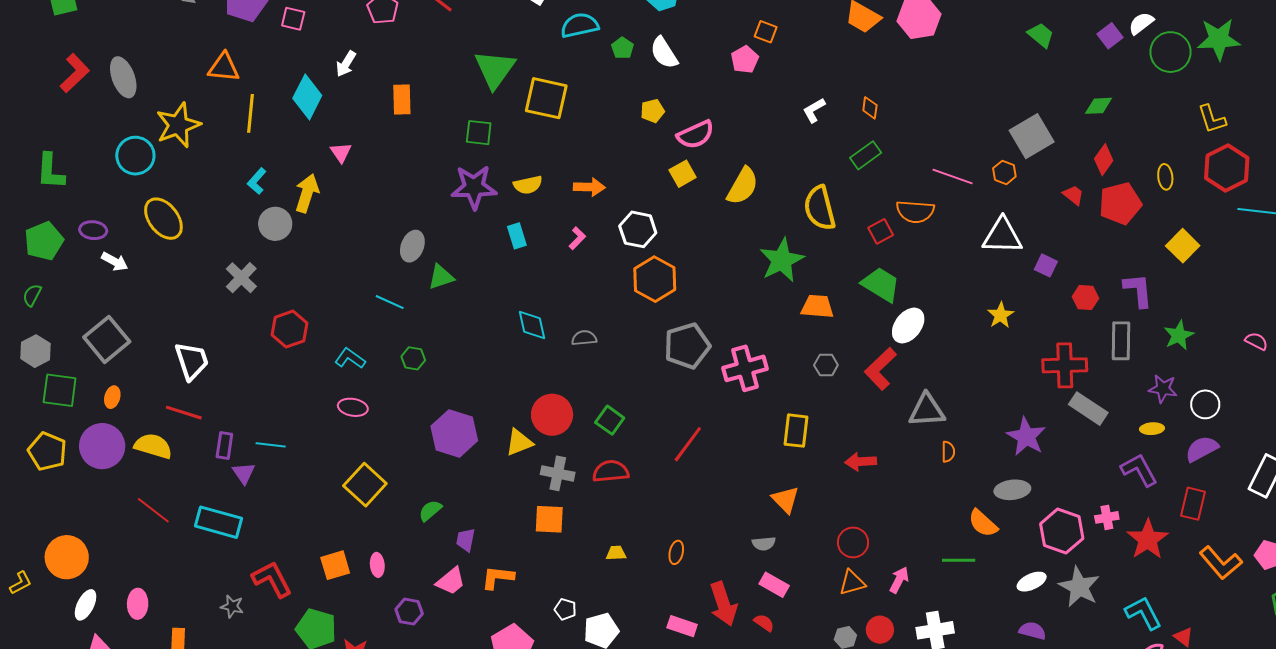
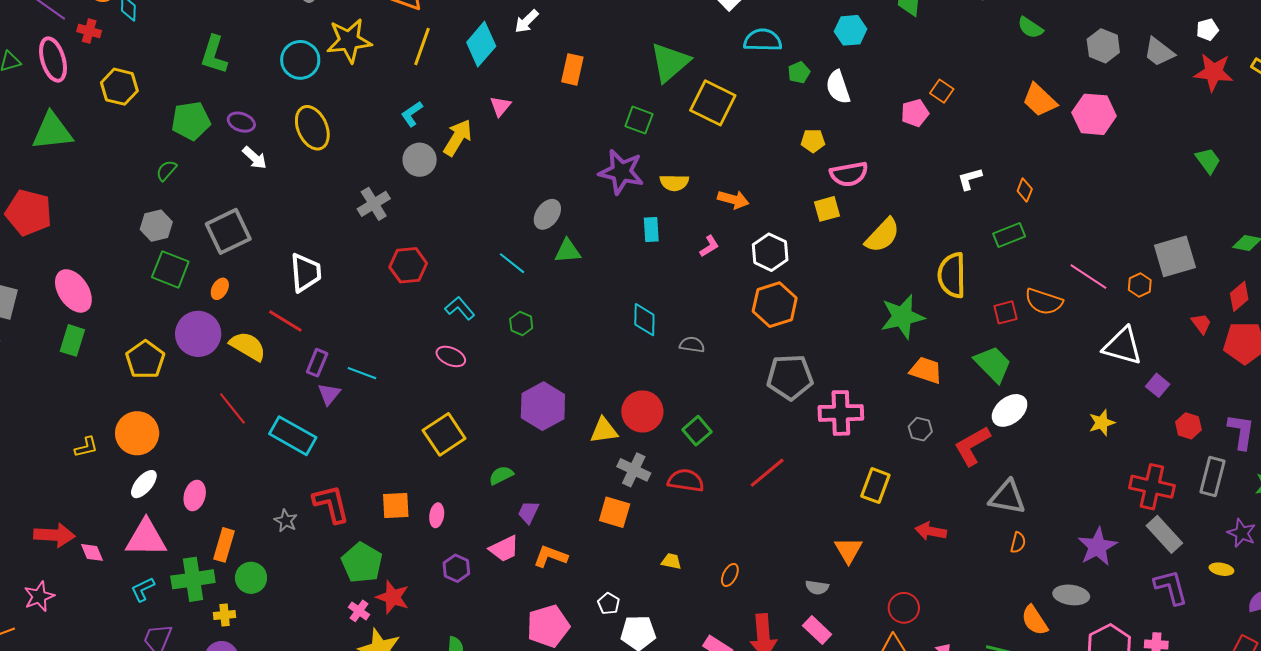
yellow pentagon: (47, 451) -> (145, 360), moved
purple L-shape: (1139, 470) -> (1171, 587), moved

